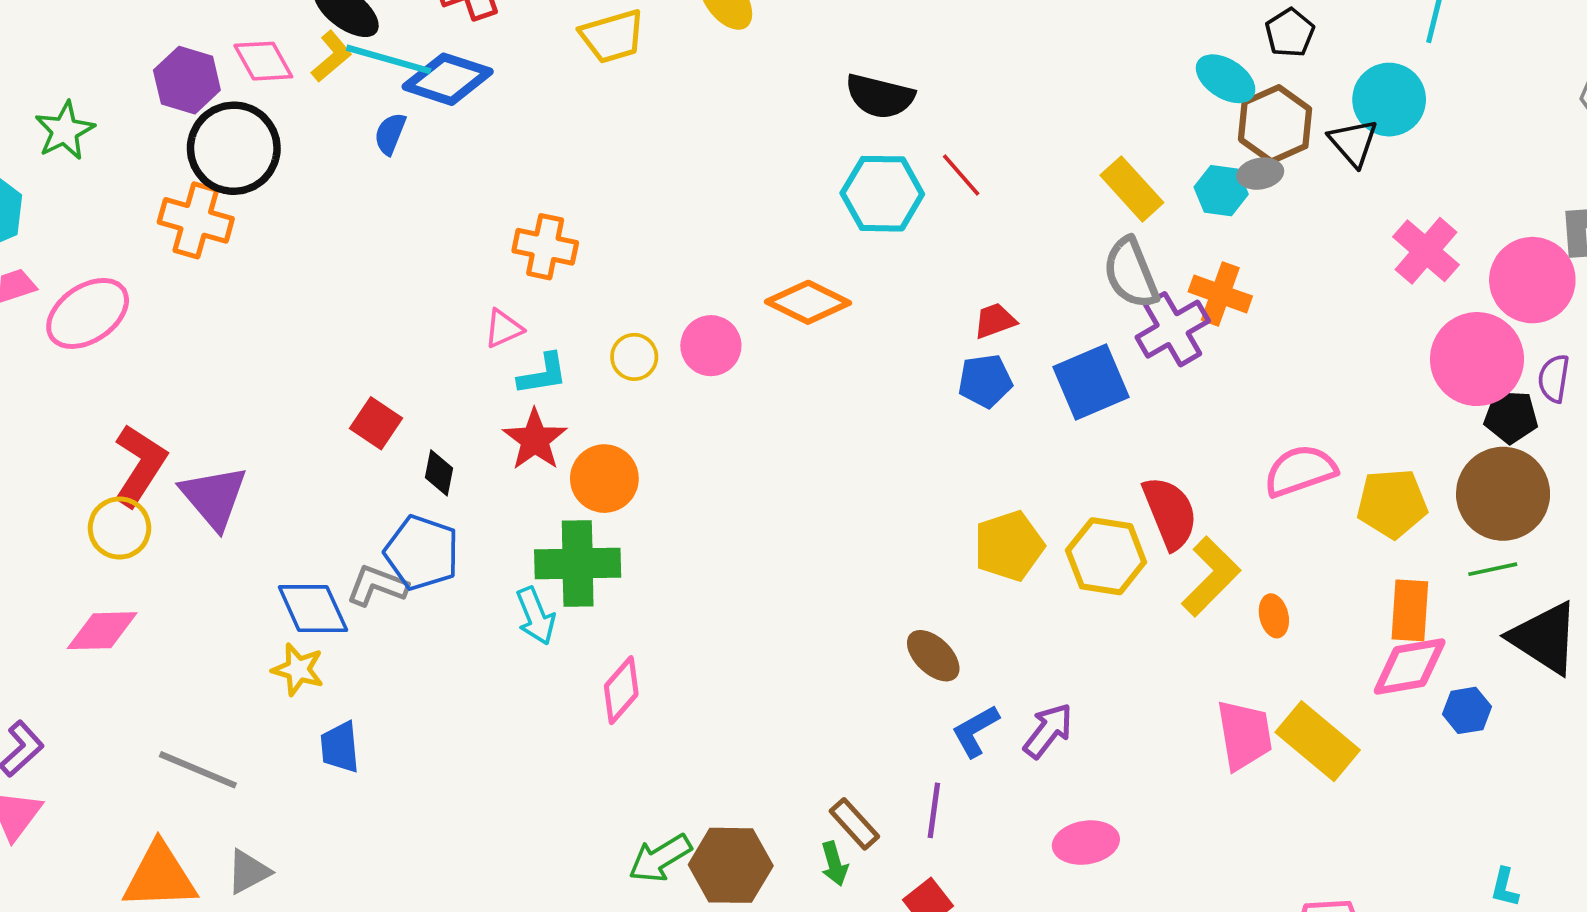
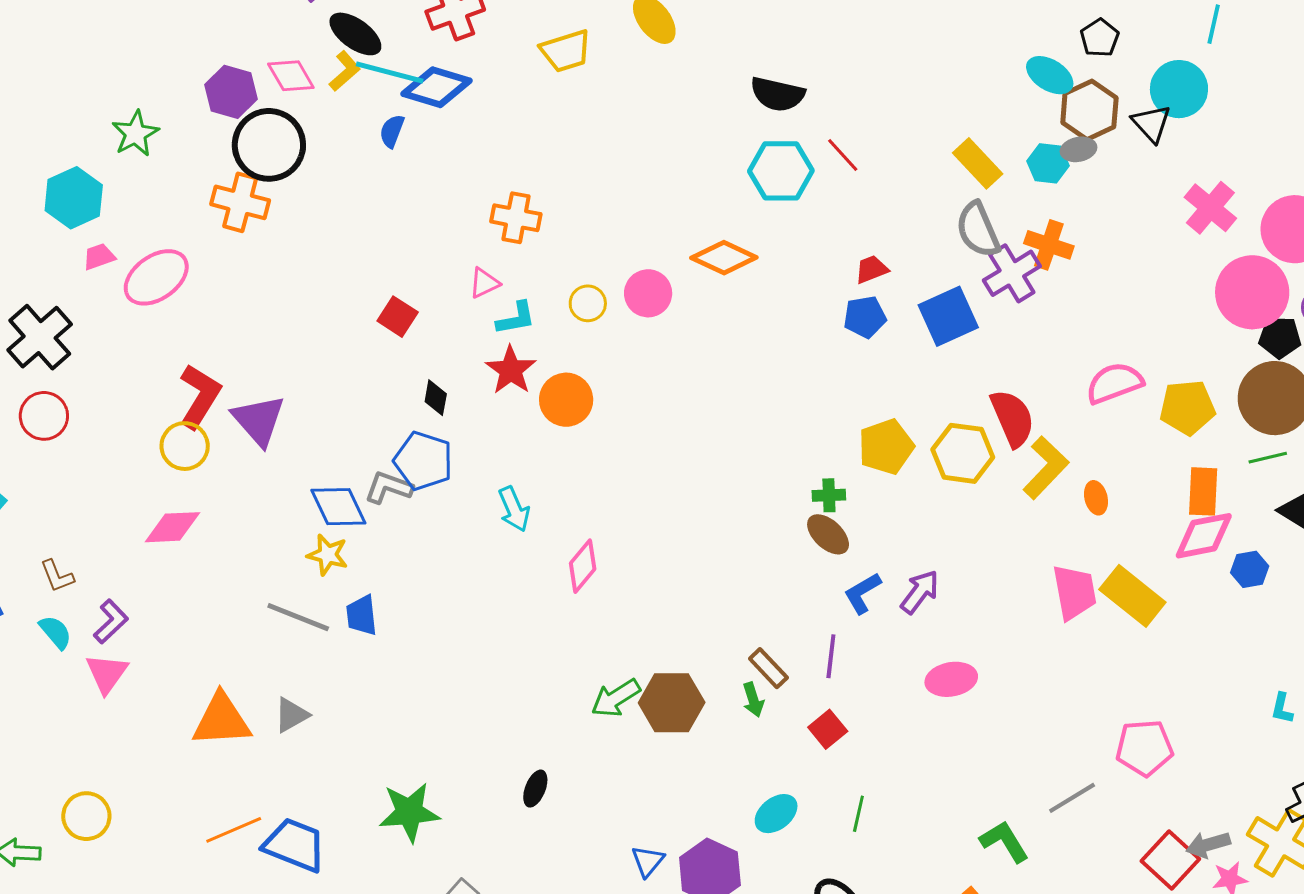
red square: (376, 423) -> (398, 317), moved
green cross: (578, 563) -> (829, 495), moved, size x0.5
gray line: (198, 770) -> (298, 617), moved

